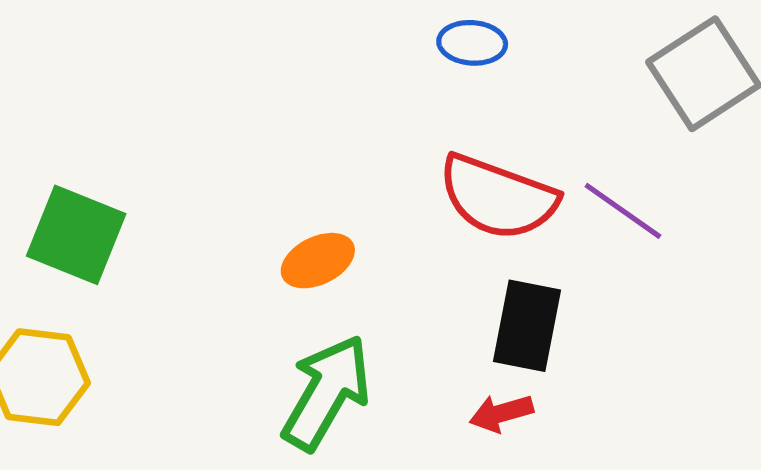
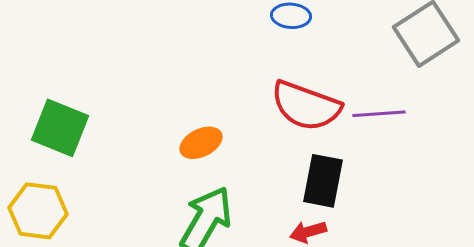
purple line: (623, 211) -> (379, 114), turned -39

